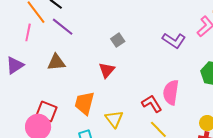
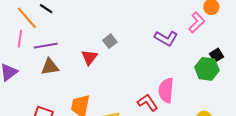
purple line: (63, 27) -> (46, 46), moved, turned -45
red triangle: (107, 70) -> (89, 57), moved

